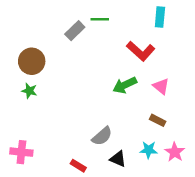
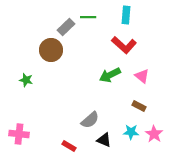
cyan rectangle: (160, 17) -> (126, 15), moved
brown circle: (32, 61) -> (51, 50), moved

